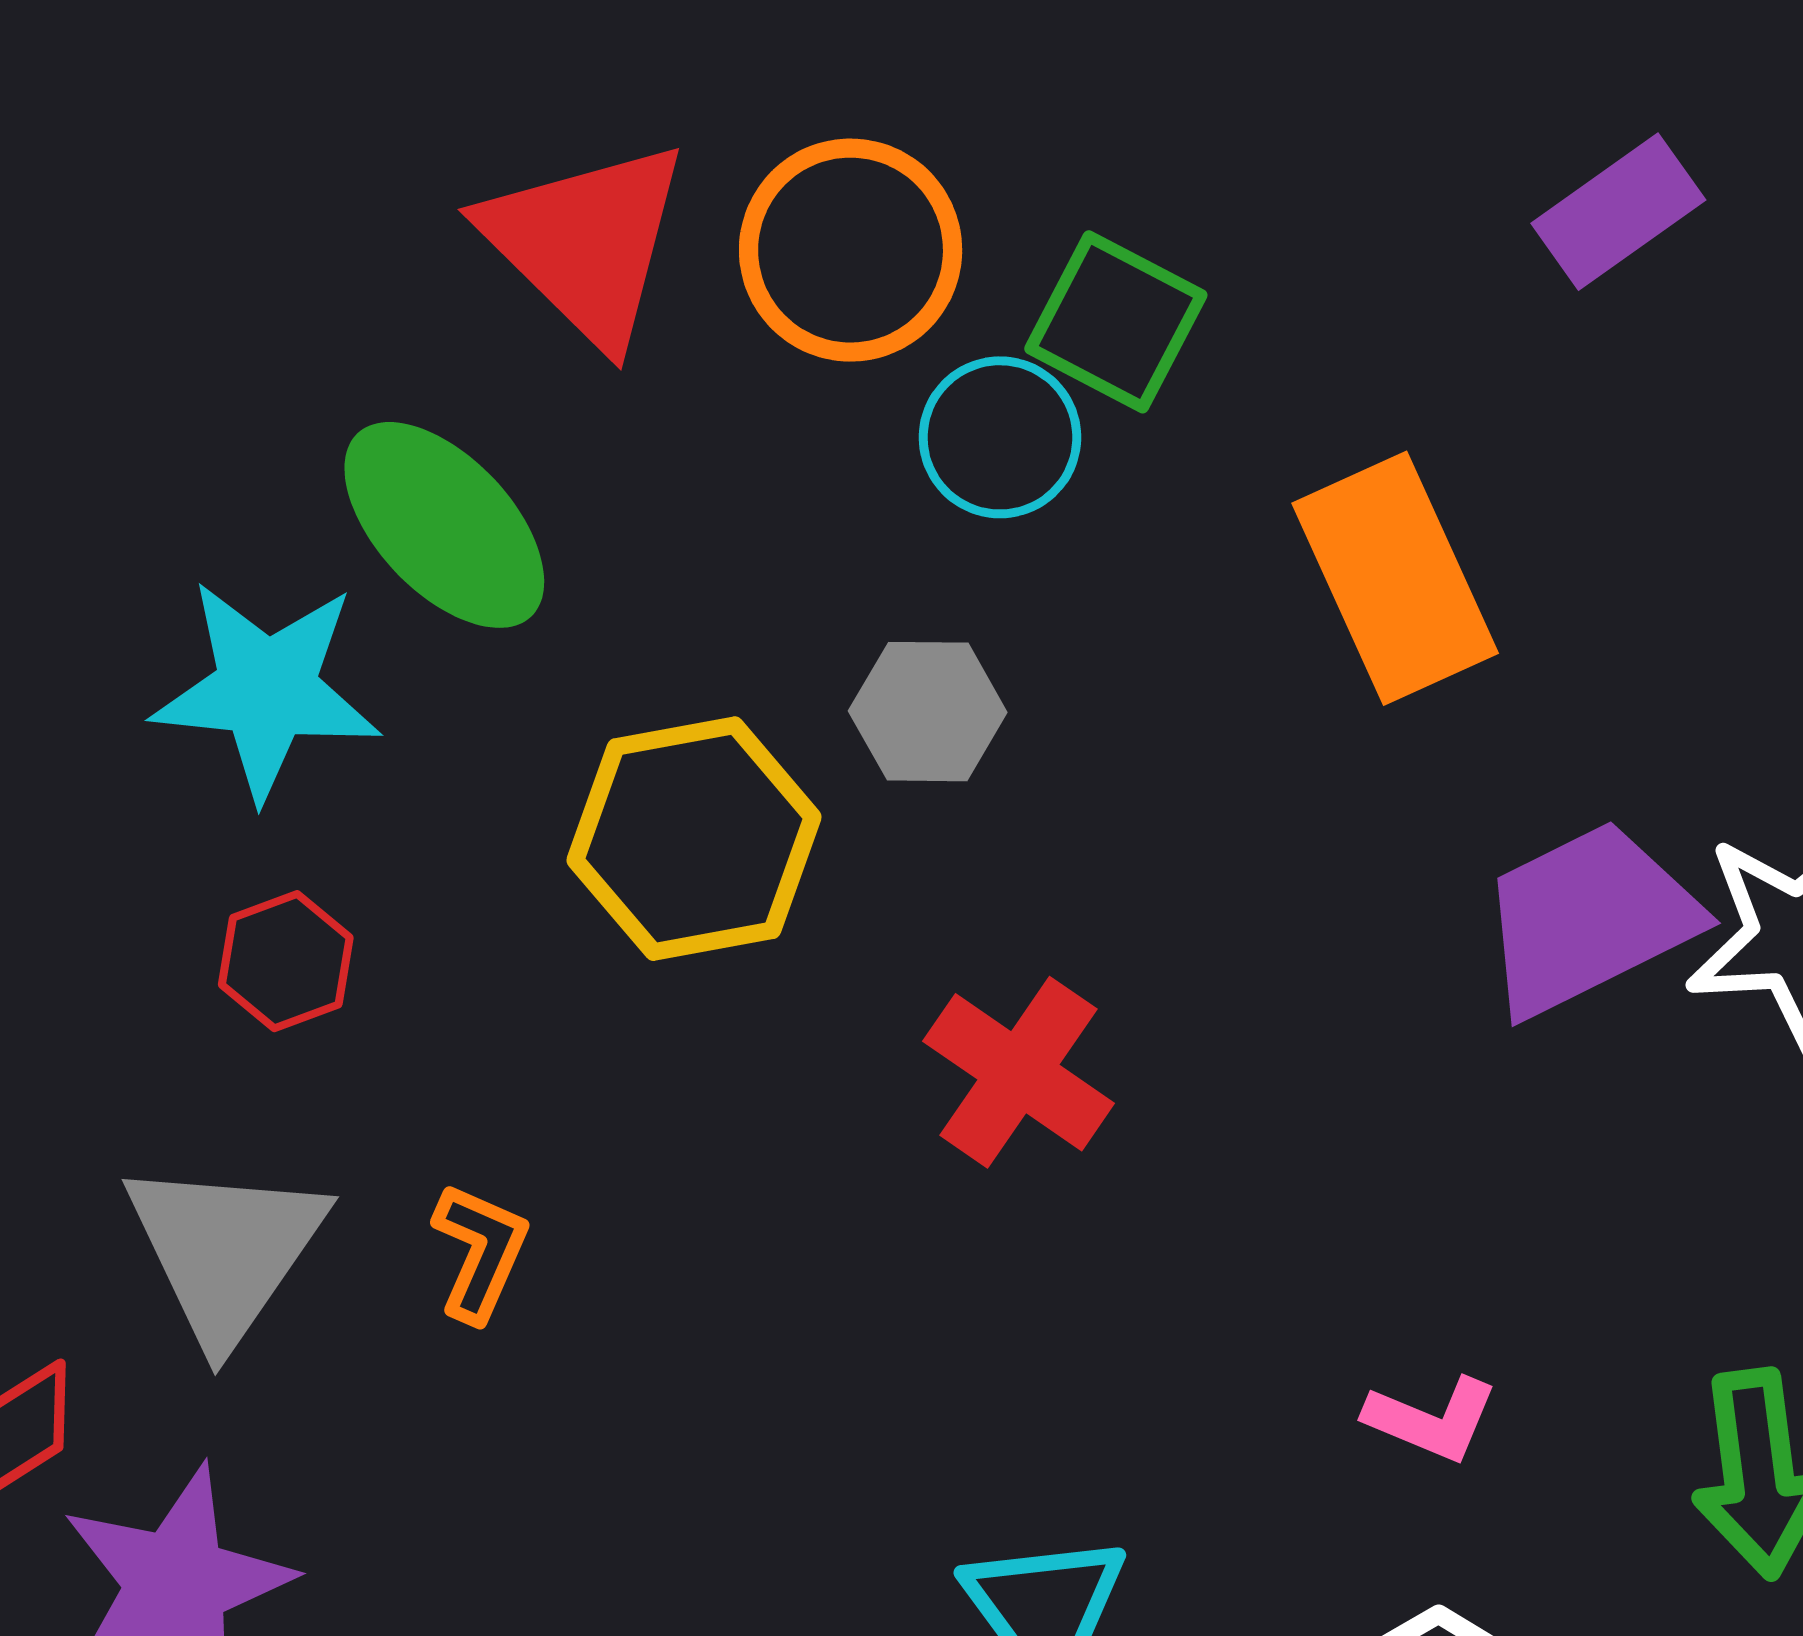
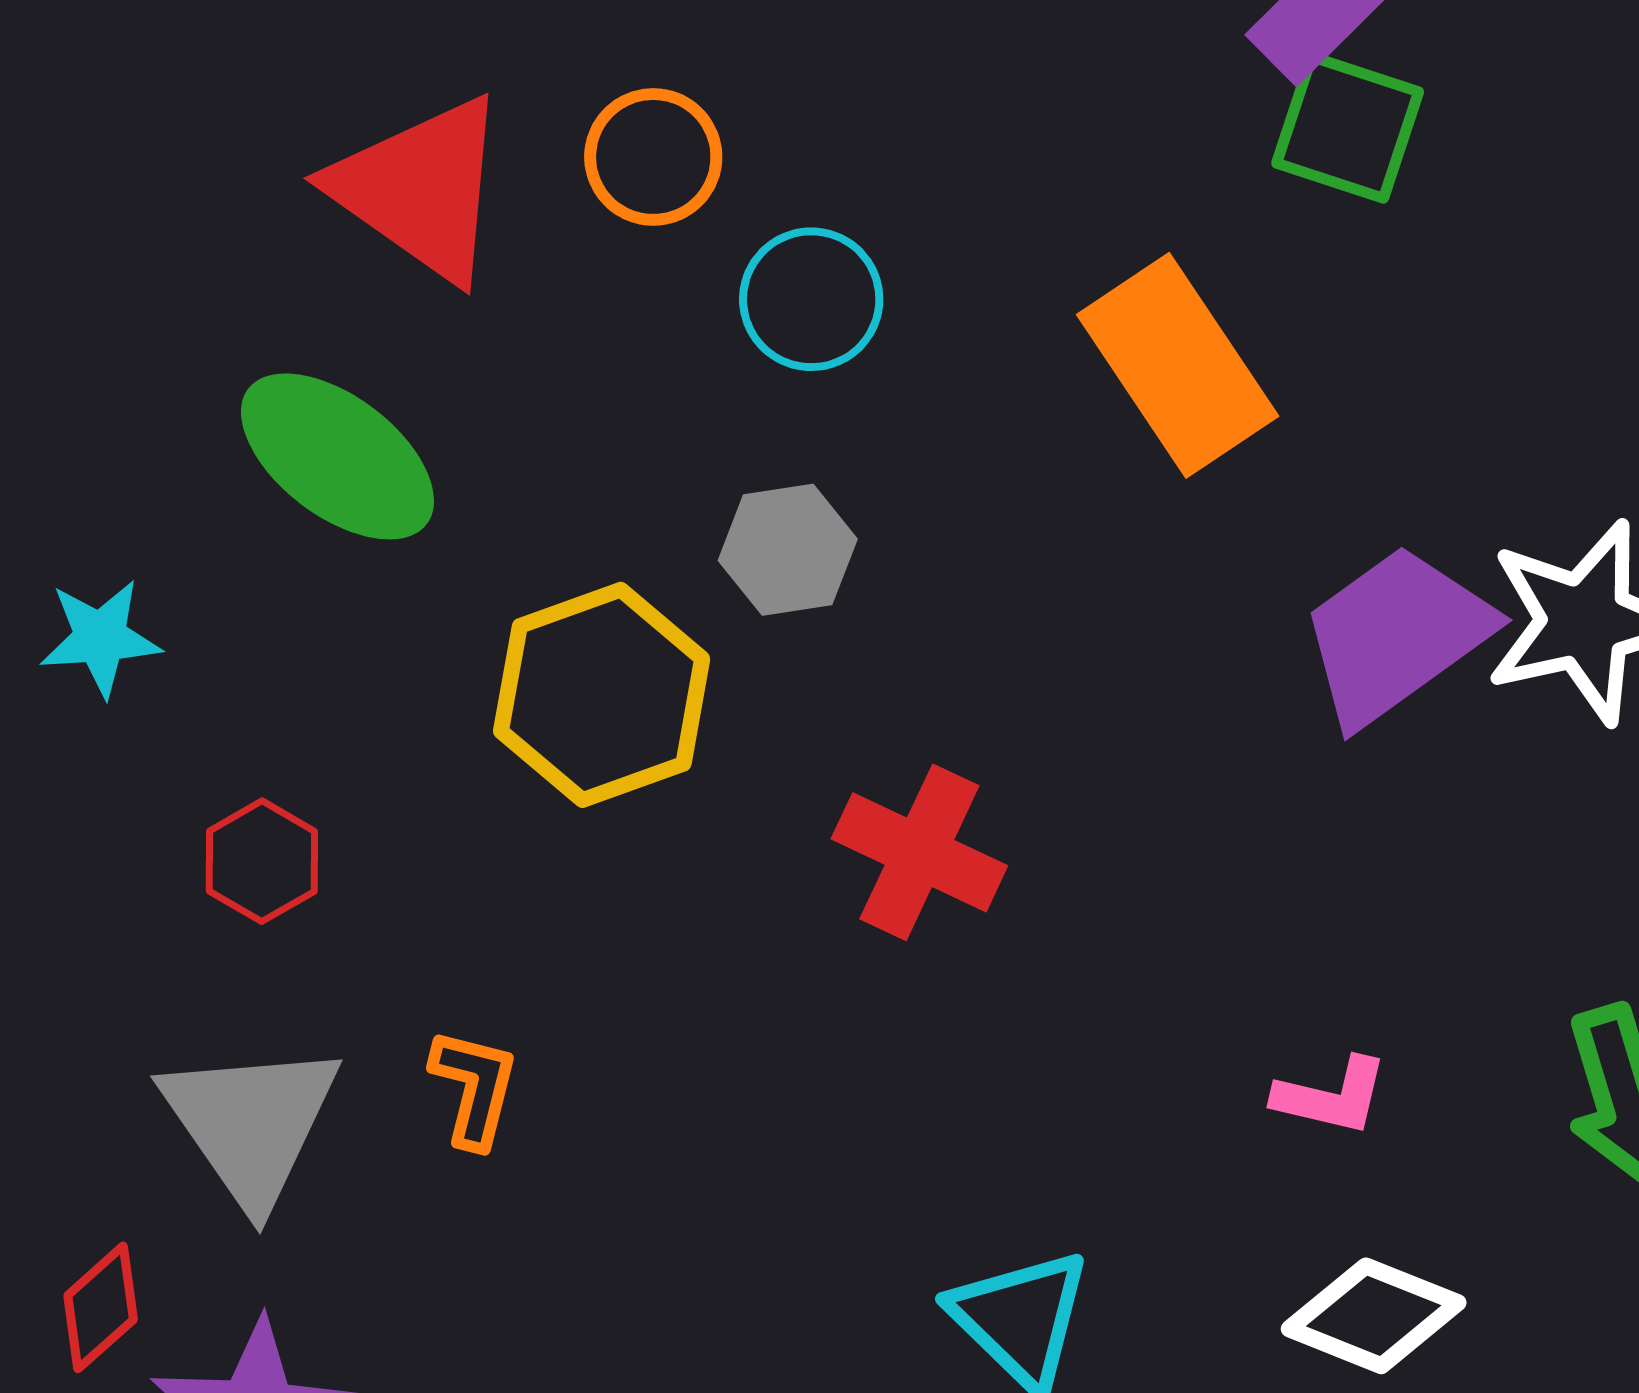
orange circle: (851, 250) -> (653, 157), size x0.7
green square: (1116, 322) -> (1348, 128), moved
cyan star: (267, 689) -> (100, 638), moved, size x0.6

